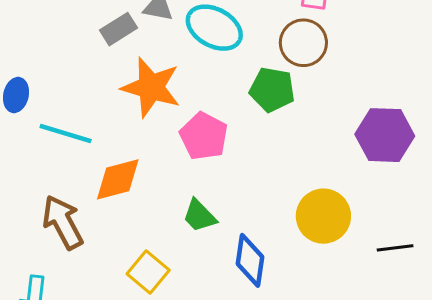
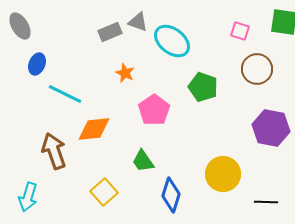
brown circle: (303, 43) -> (257, 69), moved
orange star: (151, 87) -> (125, 73), size x0.5

